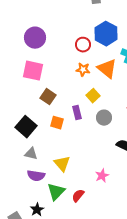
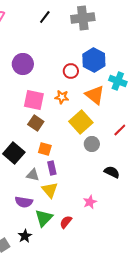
orange star: (83, 70) -> (62, 97), moved
pink square: (33, 71) -> (34, 100), moved
yellow square: (93, 96) -> (81, 122), size x1.6
purple rectangle: (77, 113) -> (52, 168), moved
gray triangle: (31, 154) -> (33, 175), moved

